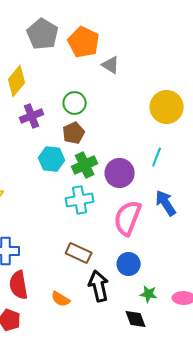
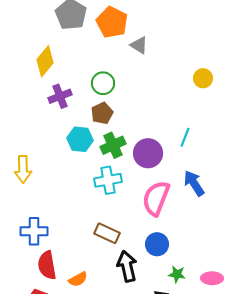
yellow circle: (167, 107) -> (203, 78), moved, size x0.6
orange semicircle: (61, 299) -> (78, 279), moved, turned -60

